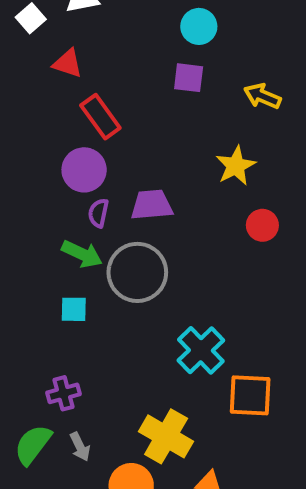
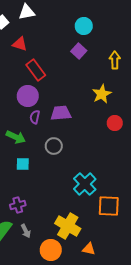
purple square: (189, 78) -> (79, 51), turned 35
yellow arrow: (262, 96) -> (115, 60), turned 66
green arrow: (82, 254) -> (16, 137), moved
gray circle: (137, 272) -> (54, 146), size x0.6

